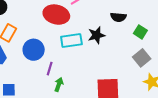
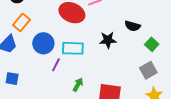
cyan rectangle: (71, 40) -> (73, 48), moved
green arrow: (59, 85) -> (78, 85), moved

